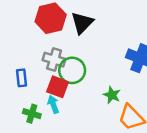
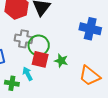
red square: (58, 87) -> (40, 59), moved
green star: (112, 95) -> (61, 61), moved

